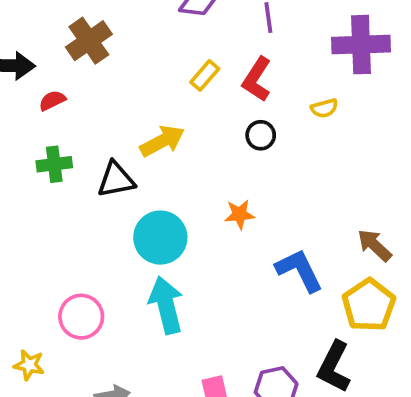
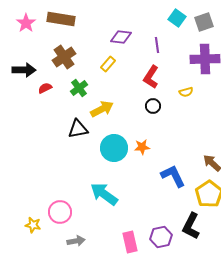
yellow rectangle: (205, 75) -> (108, 64), moved
green cross: (54, 164) -> (79, 88), moved, turned -30
cyan circle: (160, 238) -> (114, 148), moved
cyan arrow: (166, 305) -> (104, 194), turned -40
pink circle: (81, 317) -> (60, 212), moved

